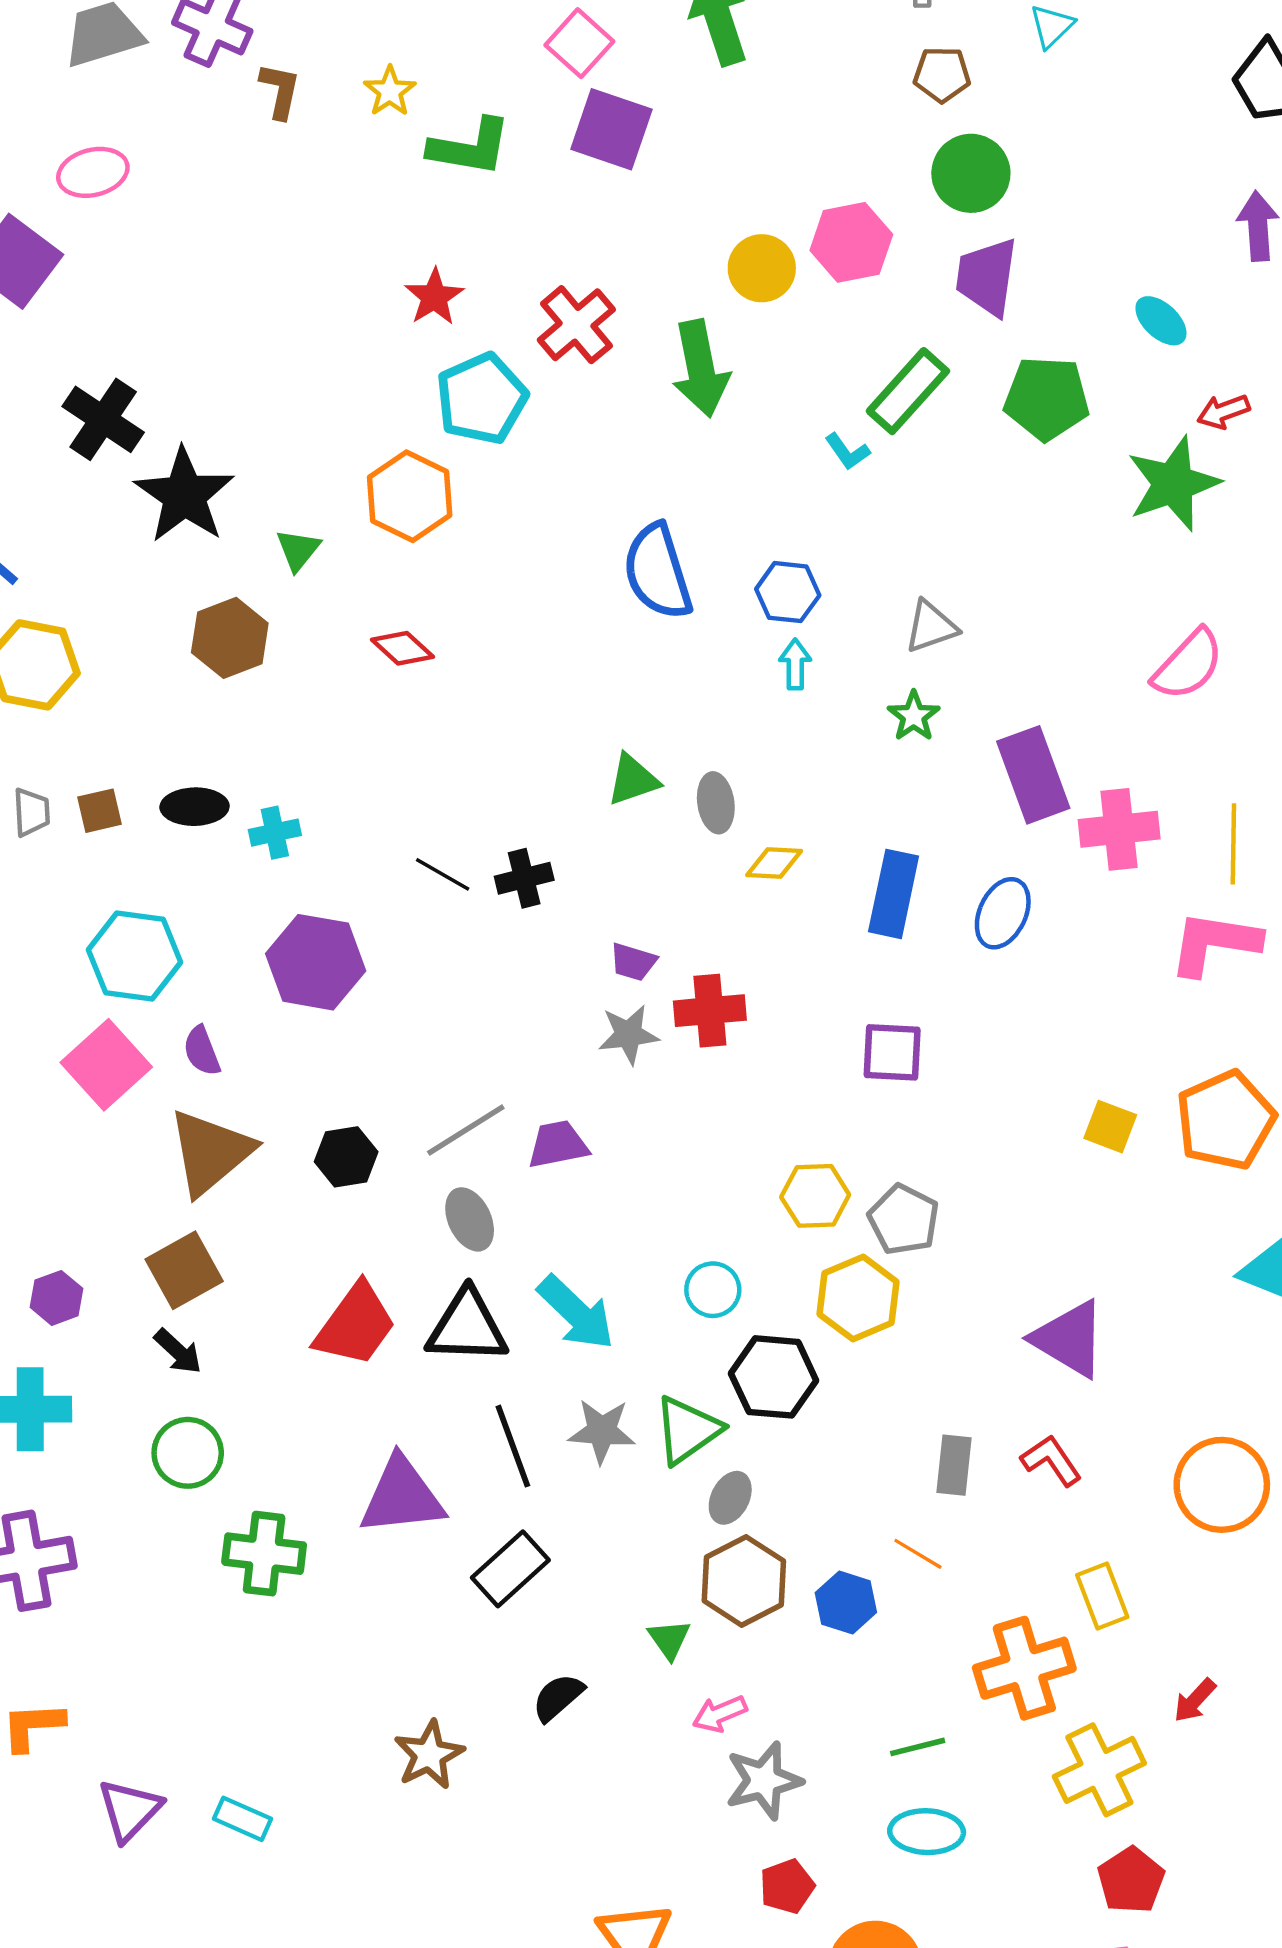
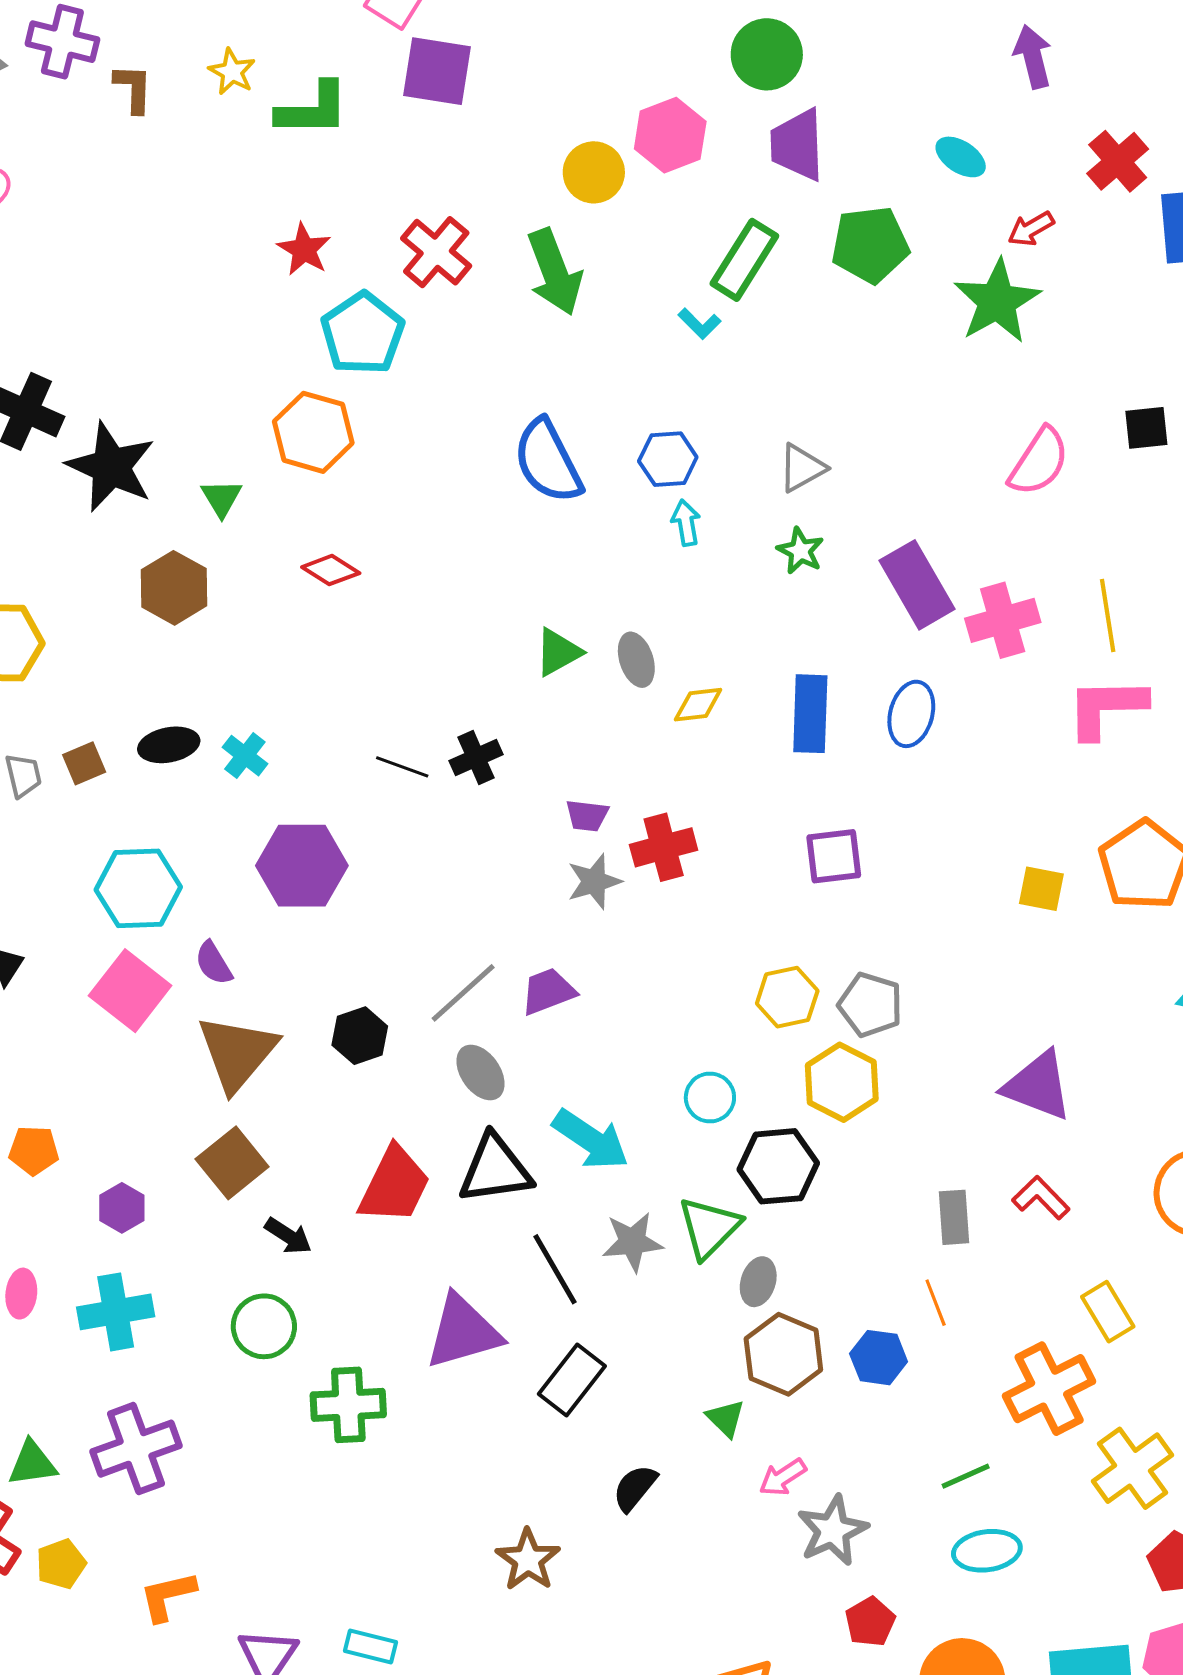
cyan cross: (275, 833) -> (245, 756), turned -30
black arrow: (178, 1351) -> (288, 1236), moved
orange line: (918, 1554) -> (936, 1303), turned 48

